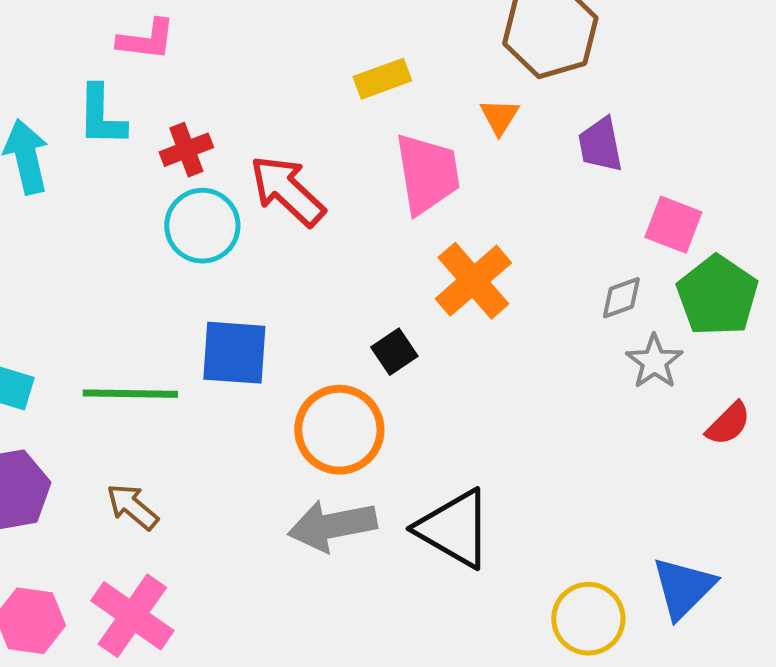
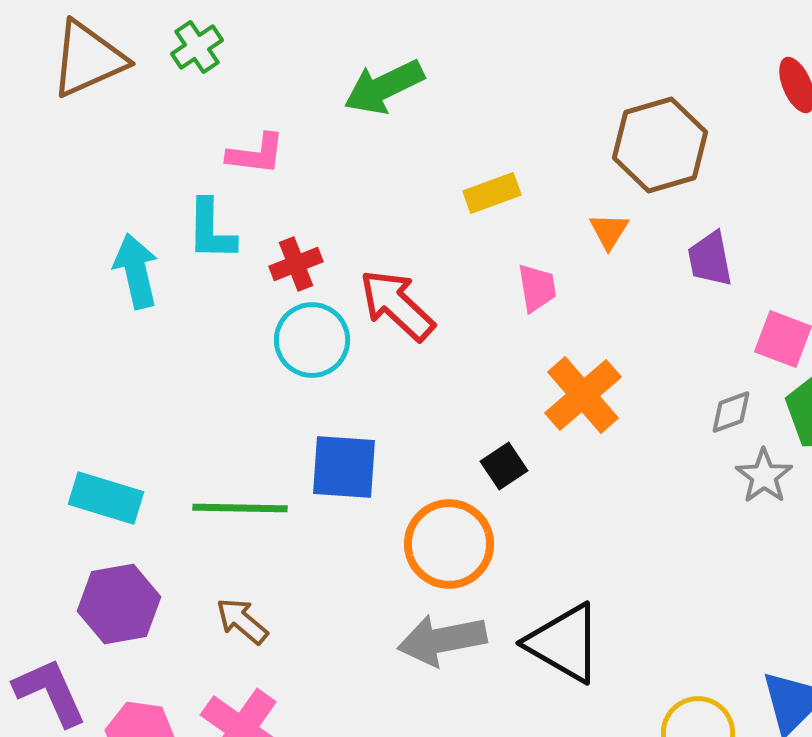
pink trapezoid: (427, 174) -> (537, 288), size x0.6

